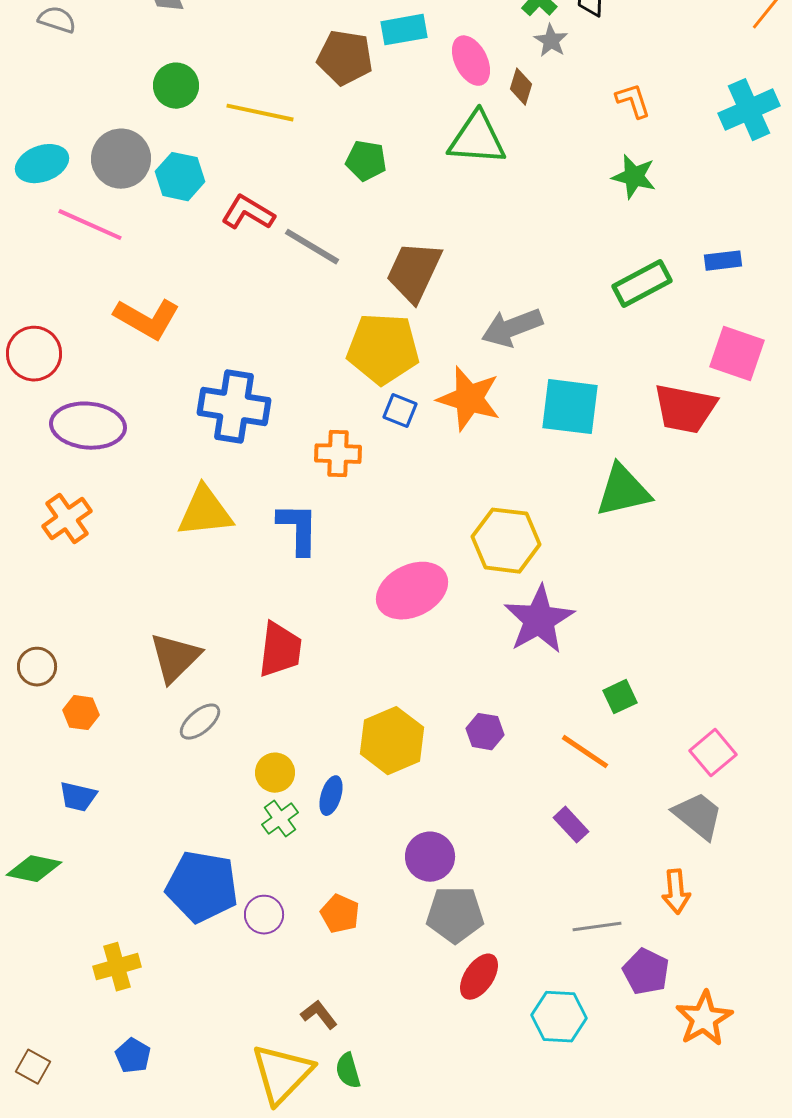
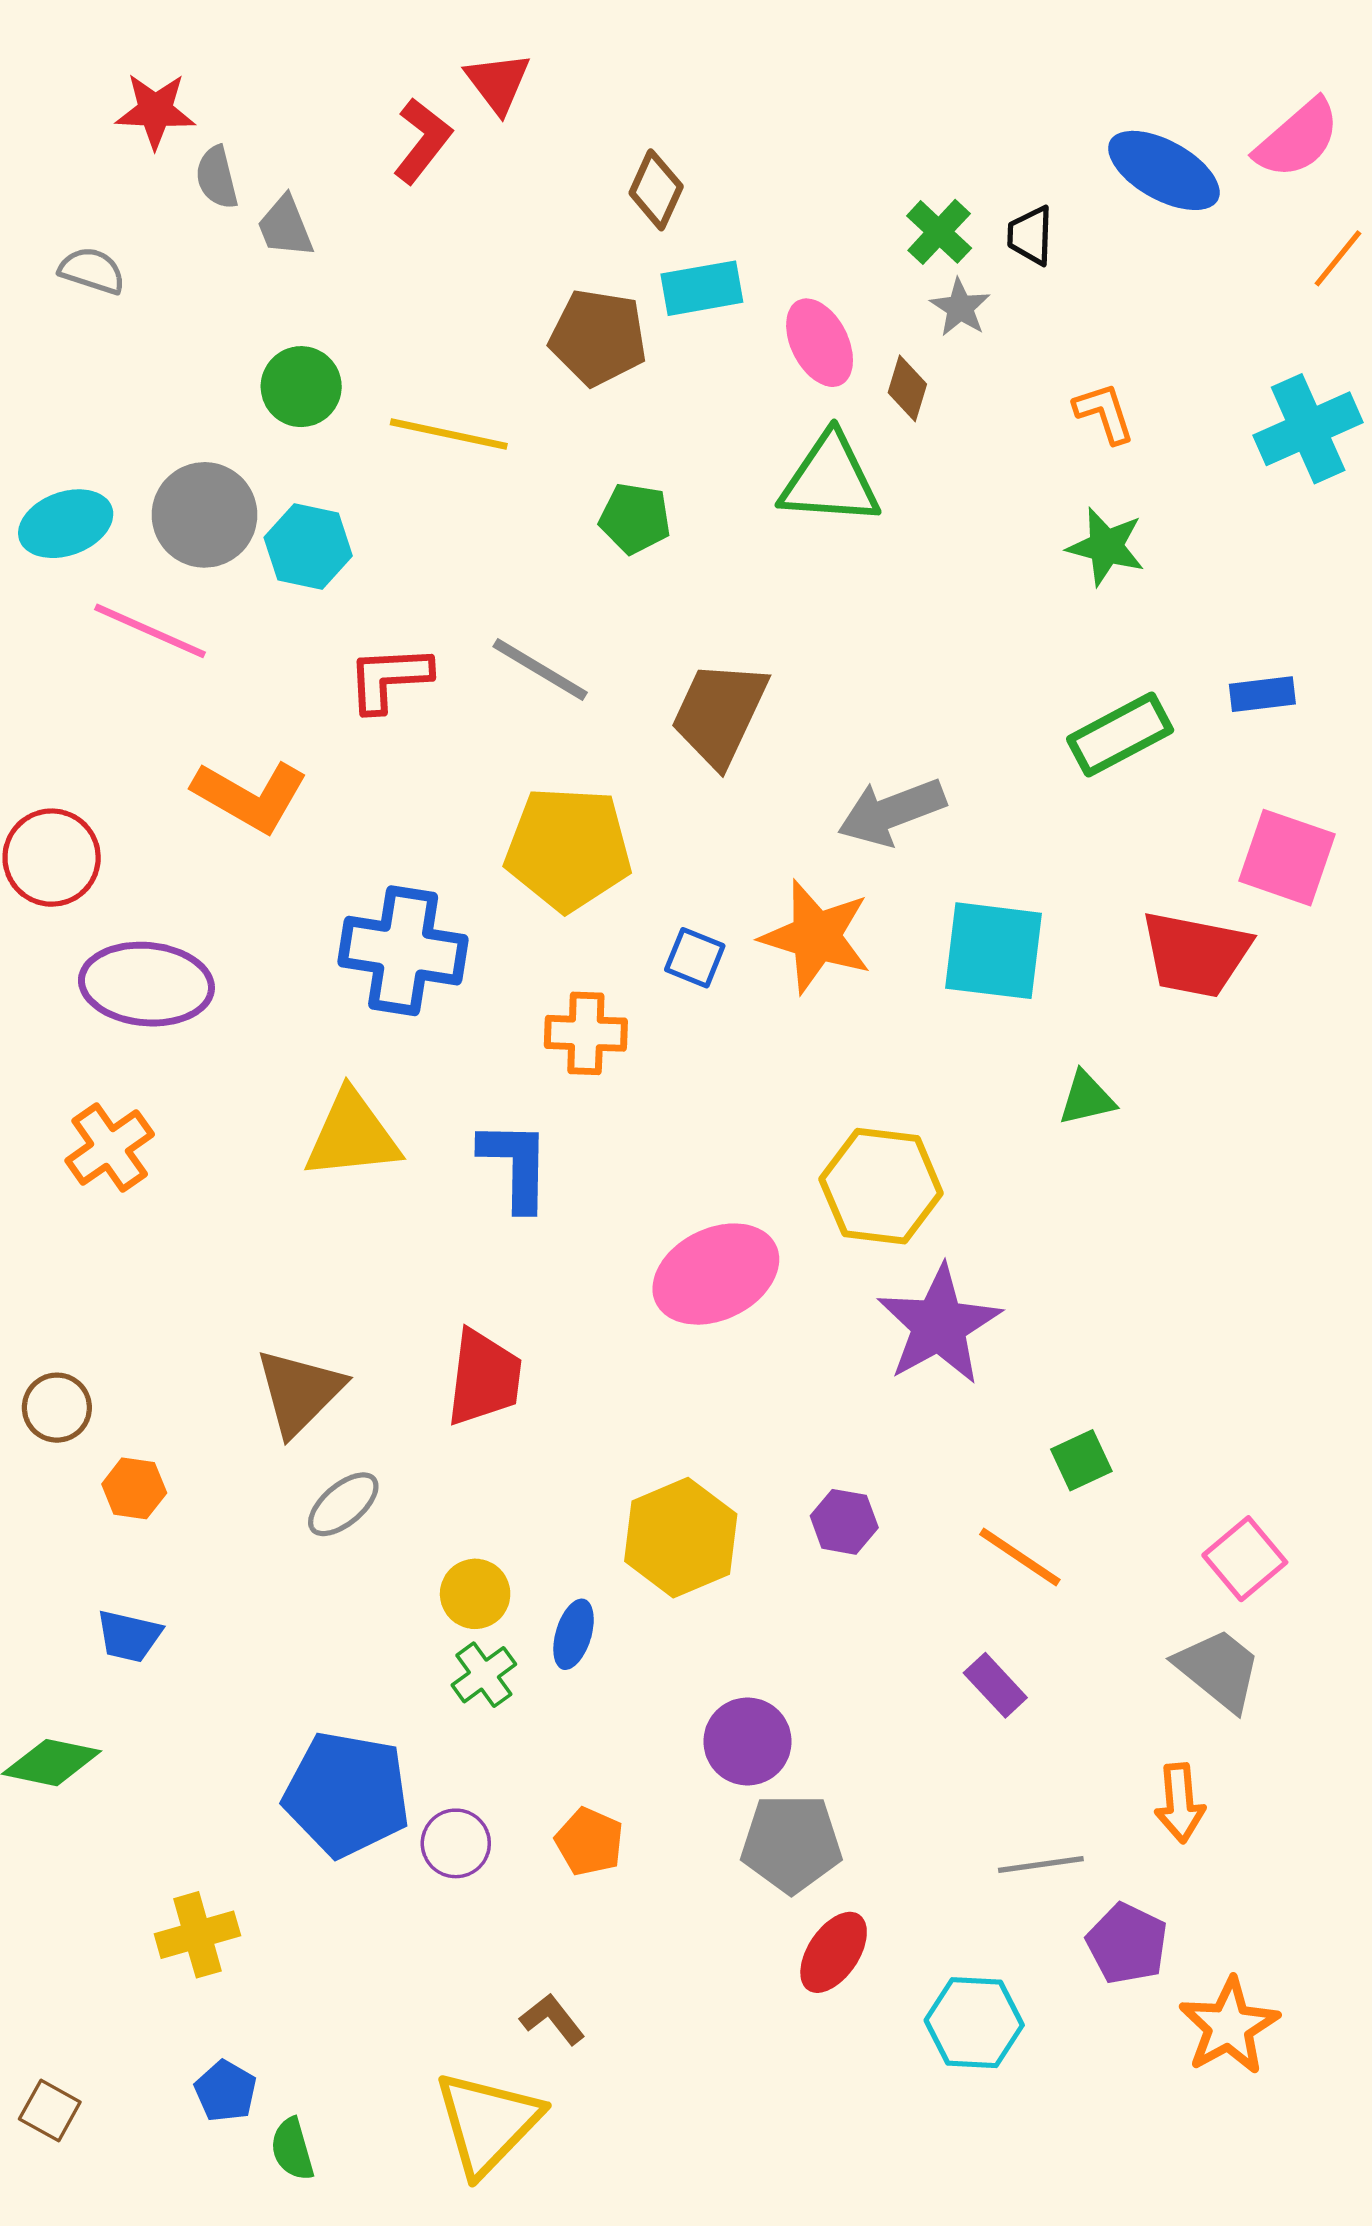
red L-shape: (248, 213) -> (389, 678), moved, turned -34
yellow pentagon: (383, 349) -> (568, 849), moved
green triangle: (623, 491) -> (1087, 1098), size x0.6
green semicircle: (348, 1071) -> (292, 2149), moved

